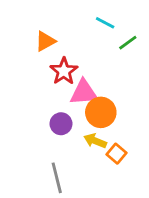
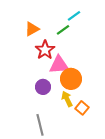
cyan line: (105, 23) -> (74, 16), turned -64
green line: (128, 43) -> (63, 30), moved
yellow arrow: (95, 141) -> (67, 99), turned 42

